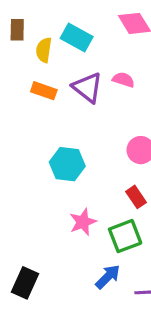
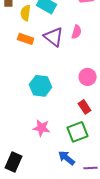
pink semicircle: (123, 80) -> (77, 32), turned 88
pink star: (83, 222) -> (42, 128), moved, turned 30
blue arrow: (108, 277) -> (67, 158), turned -96

